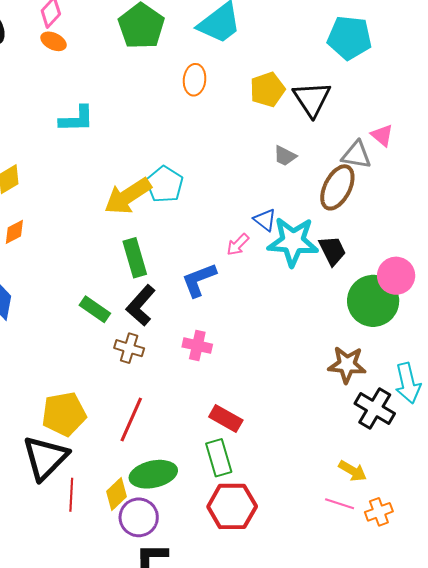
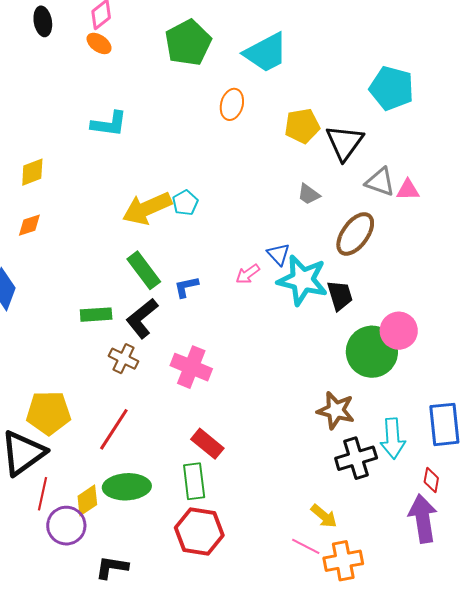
pink triangle: (382, 135) -> (408, 190), turned -50
gray triangle: (356, 155) -> (380, 182), moved
cyan pentagon: (165, 184) -> (185, 203), size x0.7
green rectangle: (135, 258) -> (144, 270), turned -30
blue L-shape: (199, 280) -> (186, 287), moved, size x0.7
green rectangle: (95, 309) -> (96, 315), turned -48
pink cross: (197, 346) -> (191, 367), size x1.4
black cross: (375, 409) -> (356, 458), turned 33
orange cross: (379, 512) -> (343, 561), size x1.4
purple circle: (139, 517) -> (66, 526), moved

